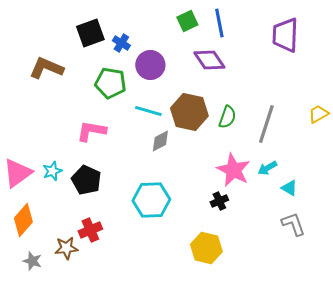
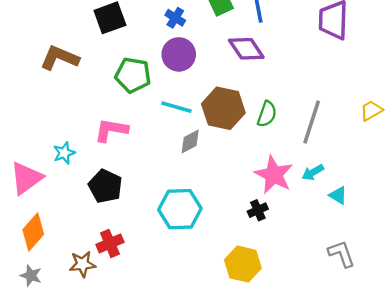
blue cross: (121, 43) -> (175, 18), moved
cyan star: (52, 171) -> (64, 153), moved
gray L-shape: (293, 224) -> (341, 254), moved
gray star: (32, 261) -> (31, 276), moved

